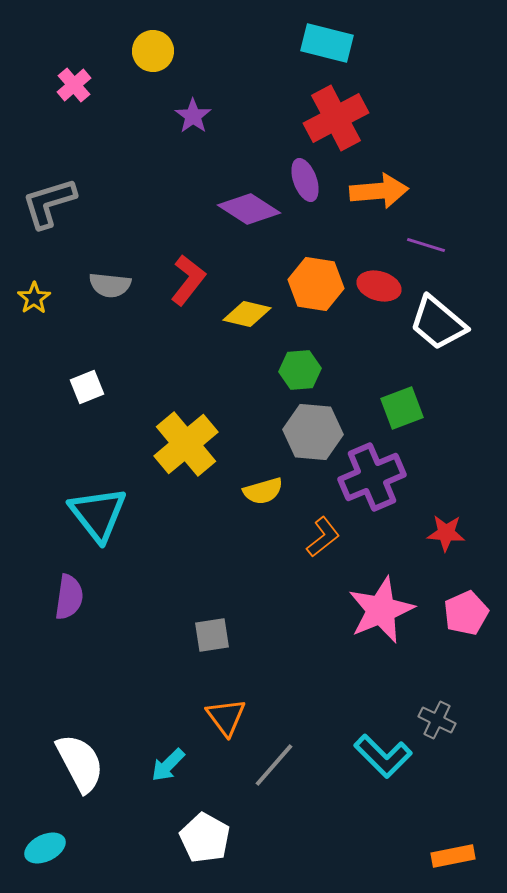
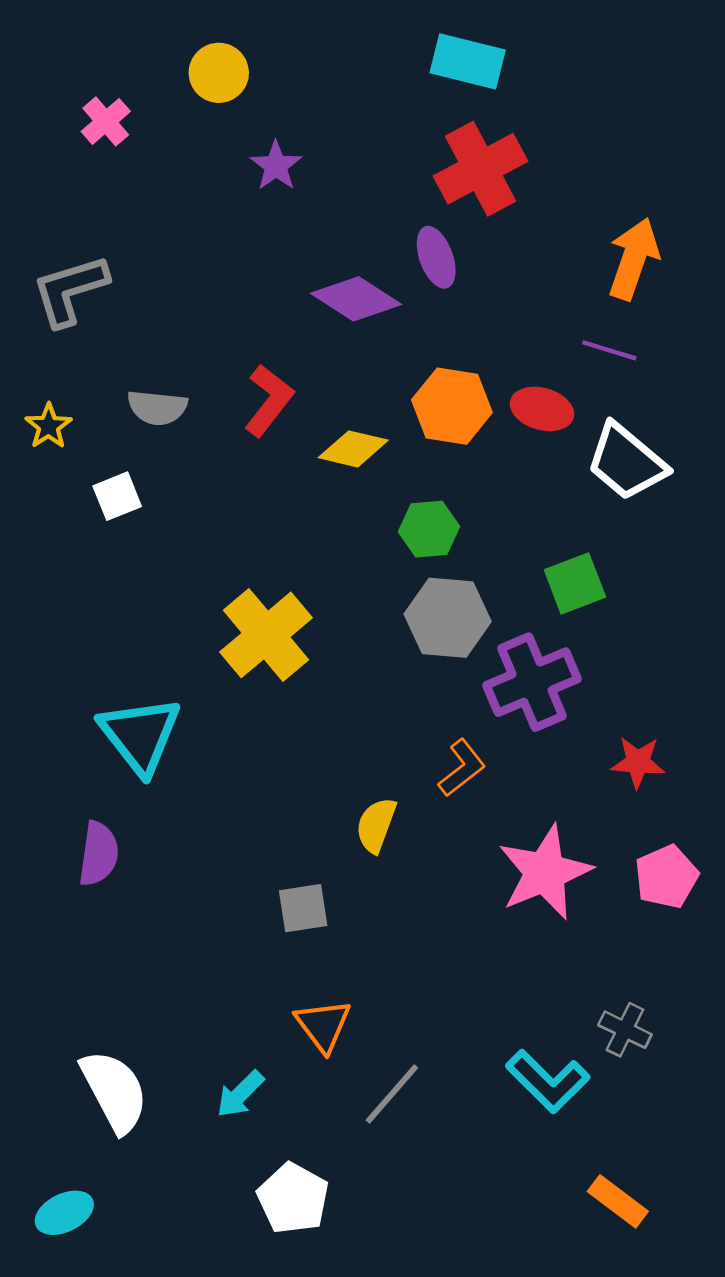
orange arrow: (379, 191) -> (634, 259), moved, turned -66
white square: (87, 387) -> (117, 496), moved
yellow semicircle: (263, 491) -> (376, 825), moved, turned 126
orange rectangle: (453, 856) -> (618, 1201), moved, turned 48

